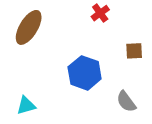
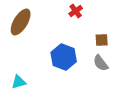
gray semicircle: (126, 102) -> (101, 63), moved

